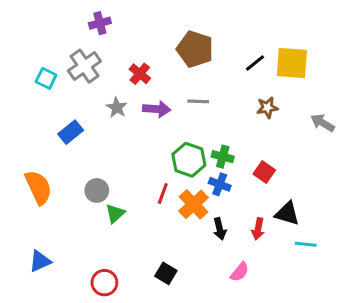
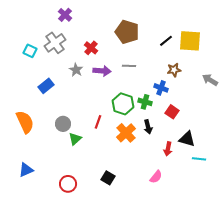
purple cross: (100, 23) -> (65, 15), turned -32
blue cross: (220, 184) -> (161, 88), moved
red line: (163, 194) -> (98, 122), moved
black arrow: (220, 229) -> (148, 127), moved

